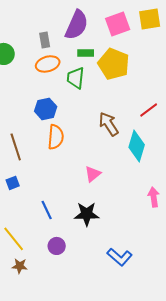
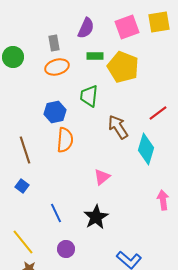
purple semicircle: (77, 25) -> (86, 28), size x0.7
green trapezoid: (76, 78) -> (89, 96), moved
blue square: (13, 183) -> (22, 186), turned -32
black star: (87, 214) -> (96, 217), turned -30

